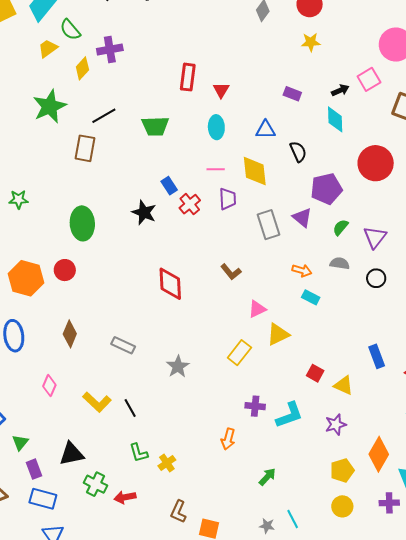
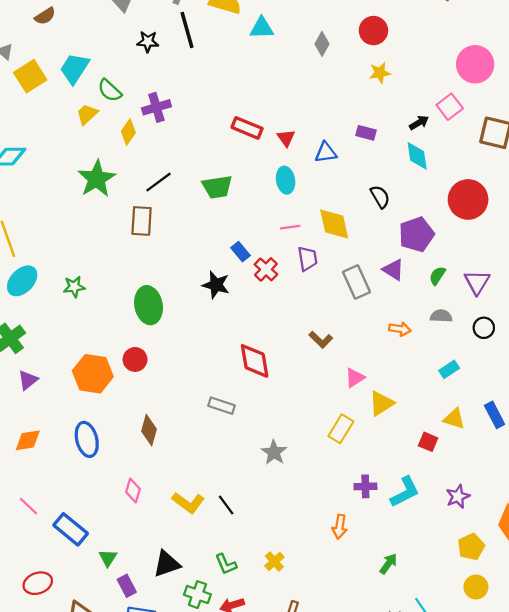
red rectangle: (188, 77) -> (247, 128), turned -68
blue triangle: (265, 130) -> (326, 153), moved
cyan rectangle: (311, 297) -> (449, 369), moved, turned -54
gray rectangle: (123, 345) -> (222, 406), moved
yellow triangle: (344, 385) -> (454, 419), moved
green L-shape: (139, 453) -> (226, 564), moved

